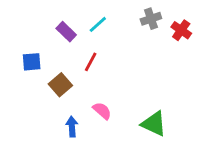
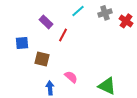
cyan line: (98, 24) -> (78, 11), moved
red line: (91, 62) -> (63, 35), moved
brown square: (60, 85) -> (42, 59), turned -35

